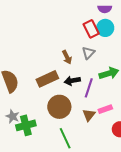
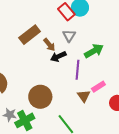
brown rectangle: (47, 79) -> (30, 35), moved
black arrow: (72, 81) -> (58, 56), moved
brown circle: (59, 107) -> (40, 97), moved

